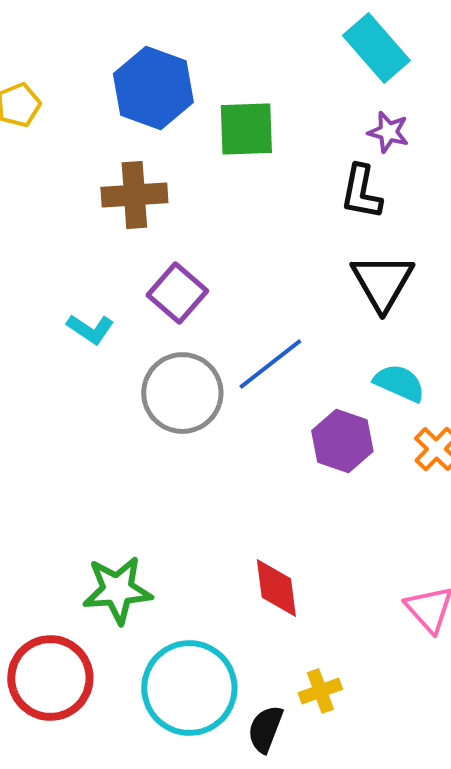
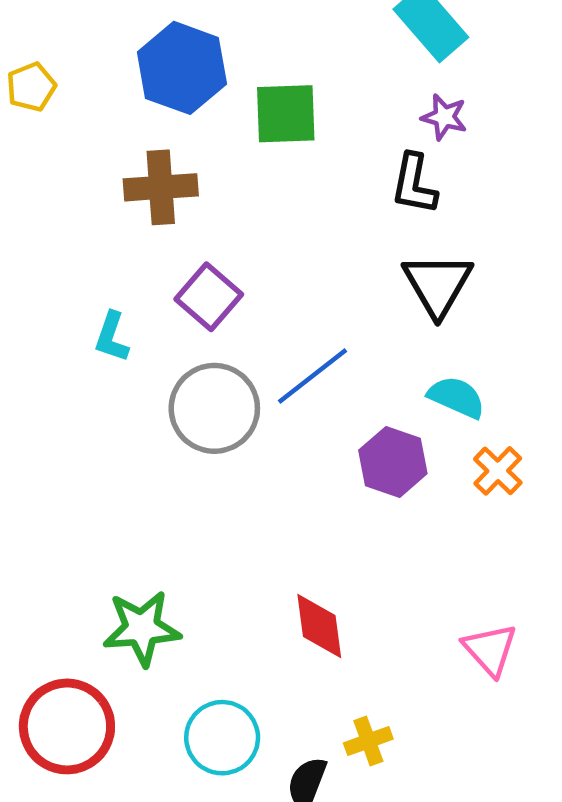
cyan L-shape: (90, 329) -> (112, 337), turned 75
cyan circle: (189, 688) -> (222, 738), size x0.7

